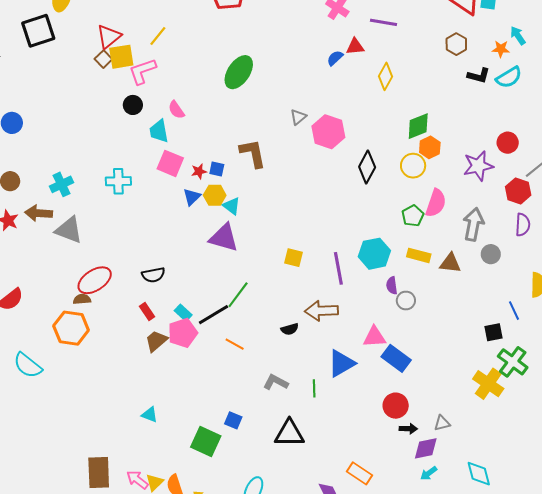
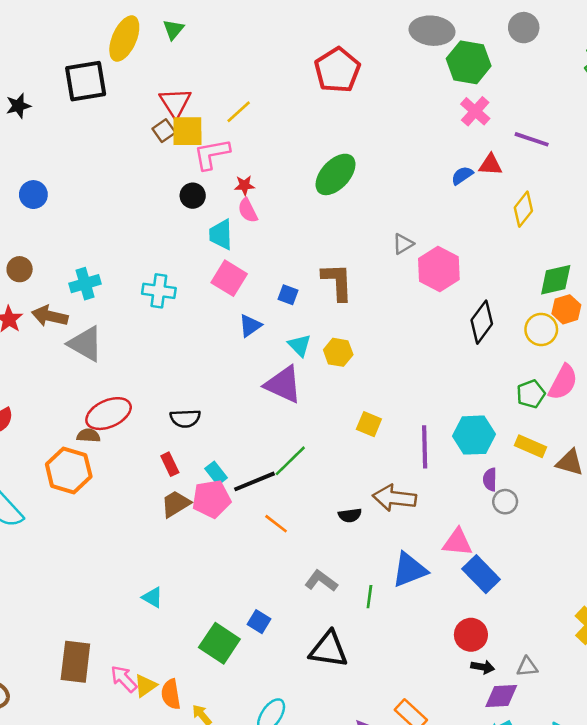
red triangle: (109, 37) -> (175, 103), turned -32
red star: (199, 171) -> (244, 185), moved
yellow hexagon: (215, 195) -> (338, 352), moved

